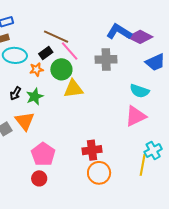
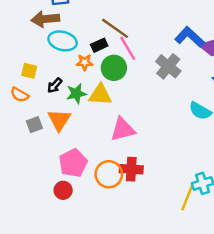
gray cross: (106, 59) -> (168, 66), turned 30
yellow triangle: (73, 89) -> (100, 95), moved
pink triangle: (136, 116) -> (123, 129), moved
orange circle: (99, 173) -> (109, 174), moved

